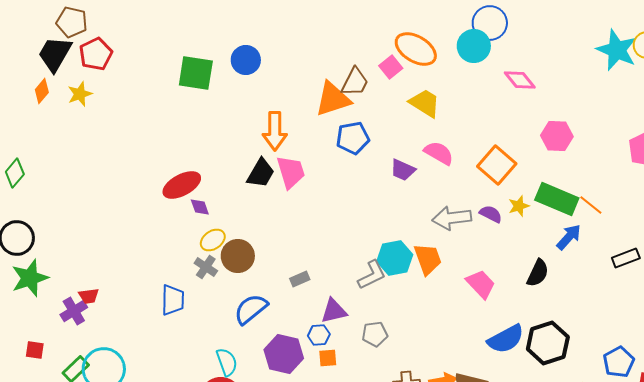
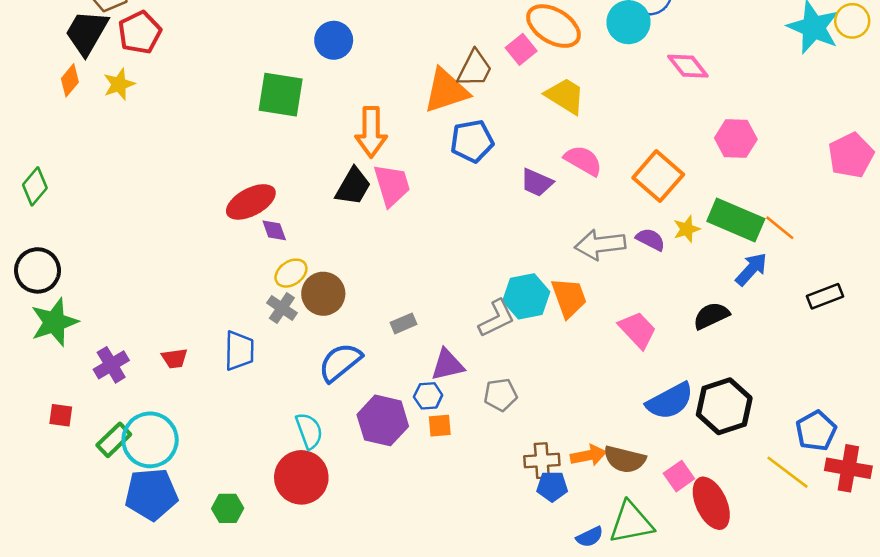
green square: (196, 73) -> (281, 95), moved
black semicircle: (538, 273) -> (711, 316), turned -140
red trapezoid: (89, 296) -> (175, 358), moved

